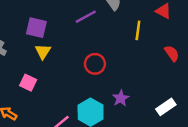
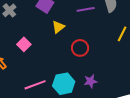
yellow triangle: (43, 51) -> (58, 27), moved

